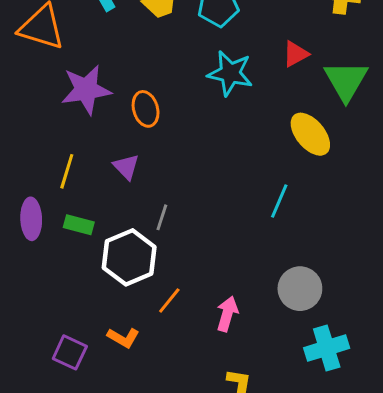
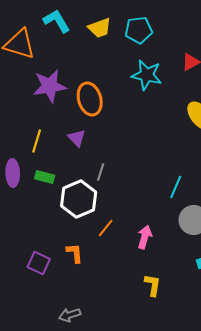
orange ellipse: (146, 109) -> (90, 99), size x1.4
cyan line: (279, 201) -> (176, 187), moved
orange L-shape: (123, 338) -> (75, 253), turned -125

